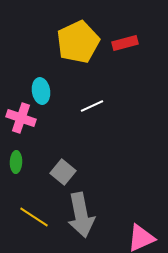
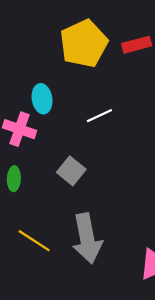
gray square: (63, 172) -> (71, 171), moved

